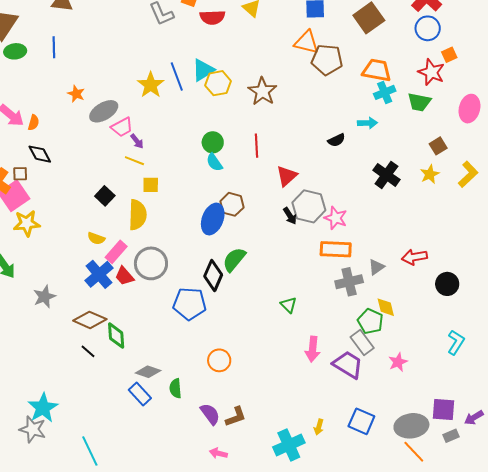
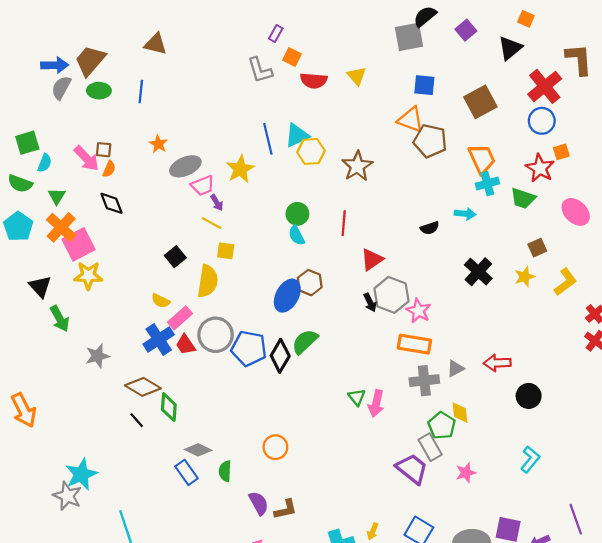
orange trapezoid: (377, 70) -> (482, 159), turned 48
yellow star: (151, 85) -> (240, 169), moved
pink ellipse: (469, 109) -> (576, 212), turned -68
brown square: (20, 174) -> (104, 150), moved
blue pentagon: (190, 304) -> (249, 348), moved
pink arrow: (313, 349) -> (376, 403), moved

